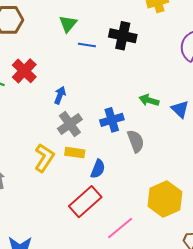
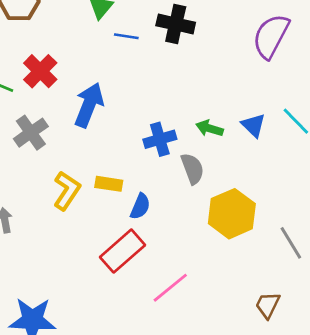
blue arrow: (60, 95) -> (89, 105), size x1.8
green arrow: (149, 100) -> (210, 128), moved
gray cross: (70, 124) -> (31, 133), moved
yellow hexagon: (165, 199) -> (232, 214), moved

